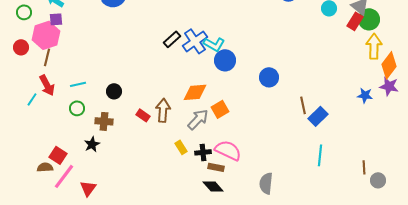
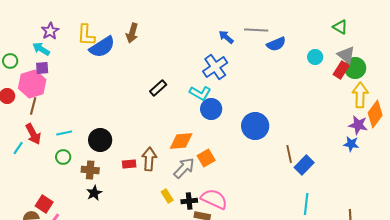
blue cross: (195, 41) -> (215, 67), moved
blue circle: (269, 77) -> (255, 126), size x1.4
purple star: (389, 86) -> (358, 125), moved
black circle: (114, 91) -> (100, 140), size x1.5
red rectangle: (143, 115) -> (129, 164), turned -40
black star: (92, 144) -> (94, 193), moved

